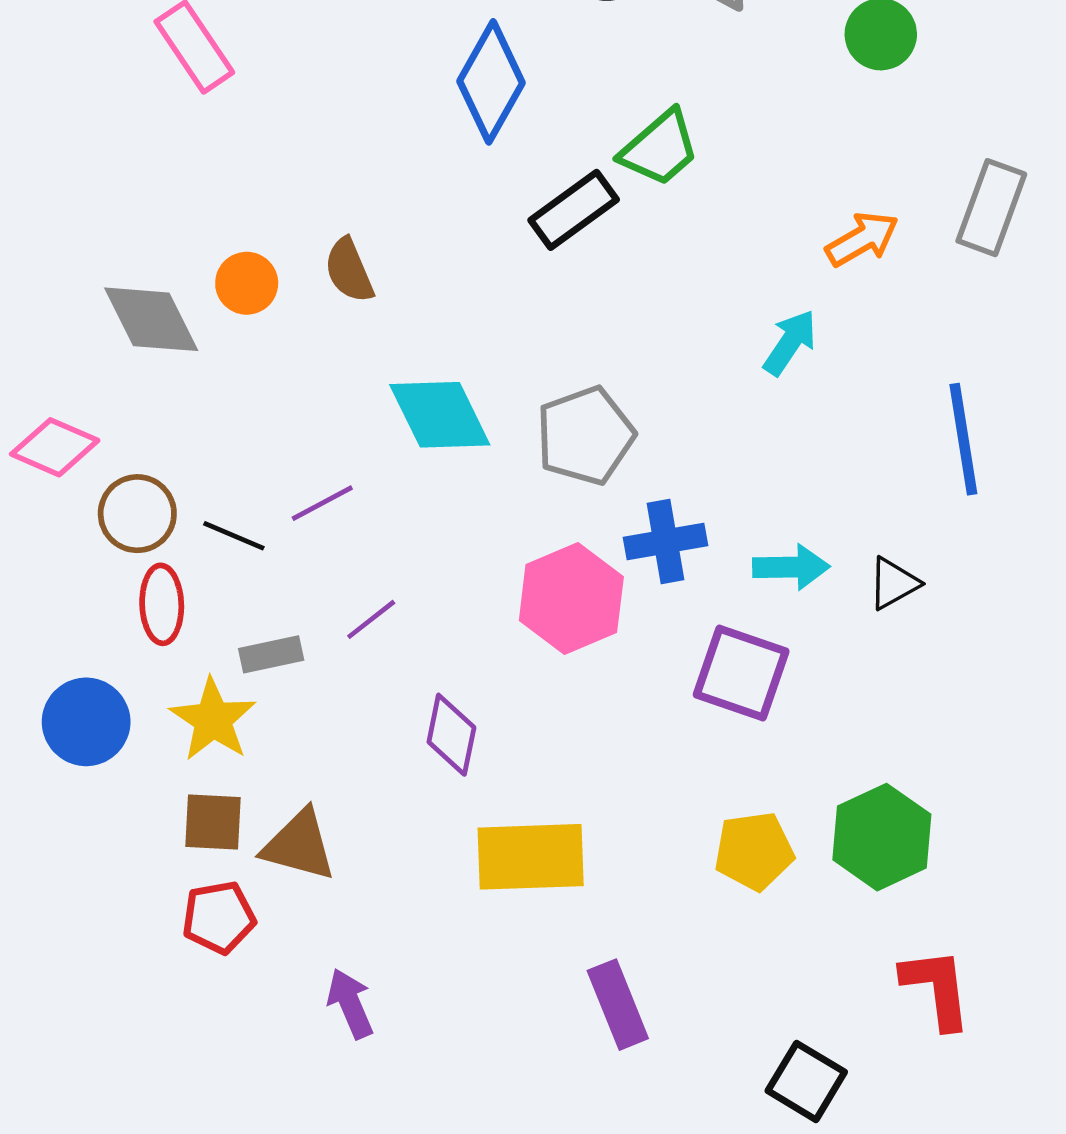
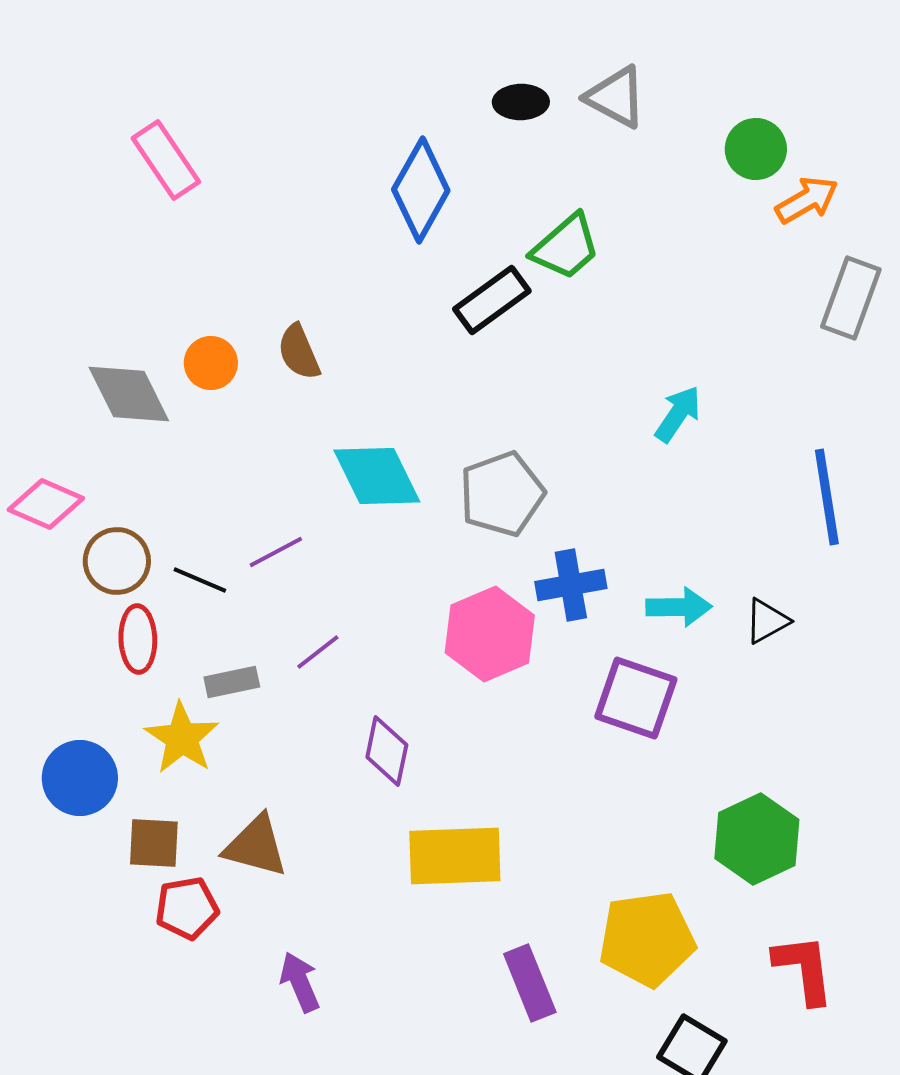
orange arrow: (862, 239) -> (807, 200), moved
blue circle: (86, 722) -> (80, 778), moved
brown square: (213, 822) -> (154, 843), moved
yellow pentagon: (754, 851) -> (647, 939), moved, size x1.4

